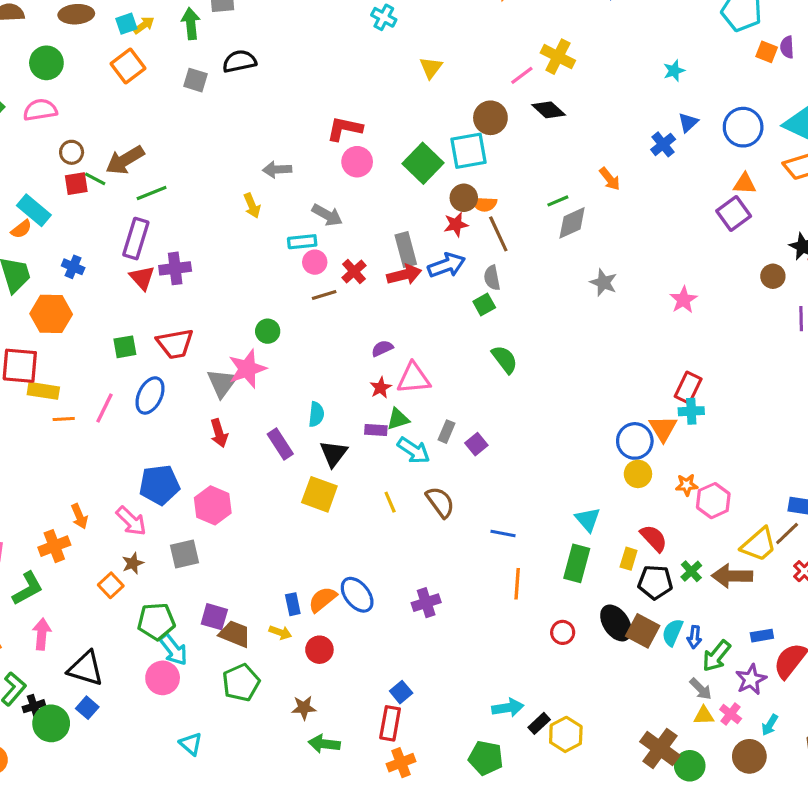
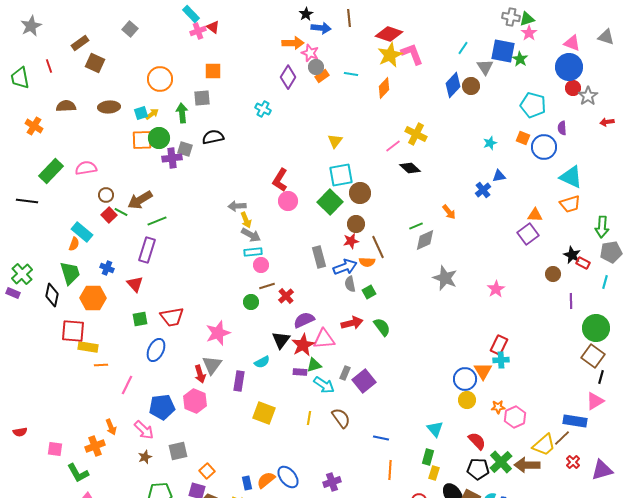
cyan cross: (384, 17) -> (263, 109), moved
orange square: (767, 52) -> (523, 138), moved
green circle: (46, 63) -> (159, 138), moved
orange square: (128, 66) -> (142, 140), turned 35
brown circle: (490, 118) -> (360, 193), moved
blue triangle: (688, 122) -> (499, 176), turned 32
blue circle: (743, 127) -> (544, 147), moved
red L-shape: (345, 129) -> (280, 180), turned -70
cyan square: (469, 151) -> (341, 175), moved
red square: (76, 184) -> (109, 215), turned -35
orange semicircle: (484, 204) -> (367, 262), moved
yellow arrow: (252, 206) -> (246, 220), moved
gray arrow: (327, 215) -> (251, 235), moved
orange semicircle: (21, 229) -> (74, 244), turned -32
purple cross: (175, 268) -> (172, 158), moved
red cross: (354, 272) -> (286, 296), moved
red arrow: (404, 275) -> (352, 323), moved
red triangle: (142, 278) -> (135, 284), moved
gray semicircle: (492, 278) -> (350, 284), moved
gray star: (603, 283) -> (445, 278), size x1.4
green circle: (268, 331) -> (251, 302), moved
purple semicircle: (382, 348) -> (304, 320), size x1.5
gray triangle: (222, 383) -> (212, 365), moved
red star: (381, 388) -> (303, 345), size x1.6
pink line: (104, 408) -> (127, 385), moved
cyan semicircle: (316, 414) -> (262, 362), turned 56
purple rectangle: (280, 444) -> (239, 381), turned 42
purple square: (476, 444) -> (364, 381), size x1.6
black triangle: (334, 454) -> (281, 340), moved
yellow line: (390, 502) -> (309, 418), turned 32
pink hexagon: (213, 505) -> (195, 401), moved
yellow rectangle: (629, 559) -> (434, 473), moved
green rectangle: (577, 563) -> (428, 457), size x0.7
green cross: (691, 571) -> (501, 462), size x1.6
orange square: (111, 585) -> (207, 471), moved
green L-shape: (28, 588) -> (78, 473), turned 90

